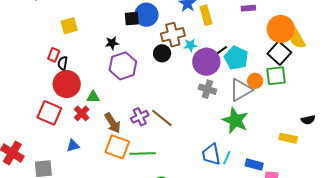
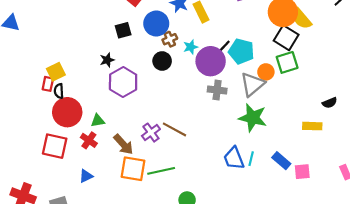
blue circle: (146, 15) -> (156, 24), moved
yellow square: (69, 26) -> (56, 72), moved
brown cross: (173, 35) -> (170, 39), size x0.6
blue rectangle: (254, 165) -> (281, 161), turned 36

